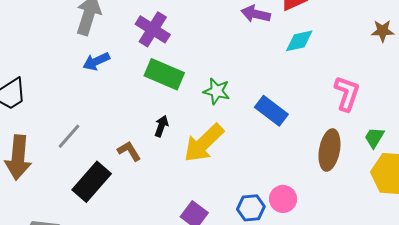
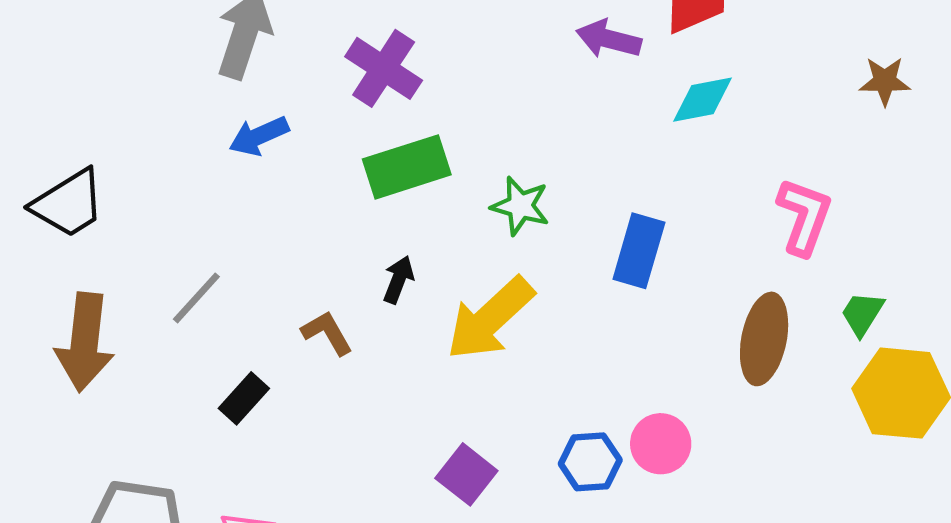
green rectangle: (164, 74) -> (407, 167), turned -42
blue rectangle: (271, 111) -> (639, 251), turned 68
black rectangle: (92, 182) -> (244, 398), size x0.6

